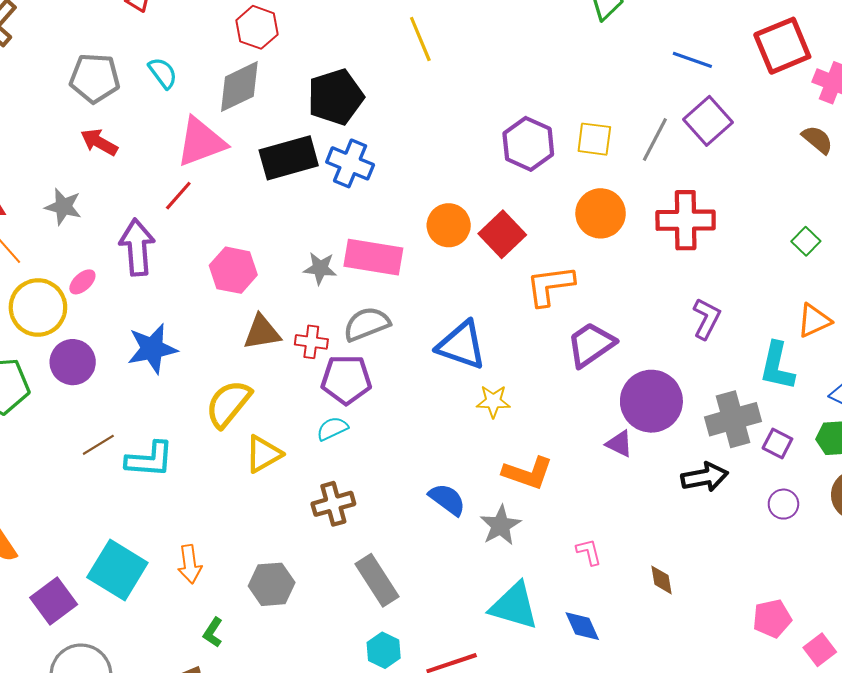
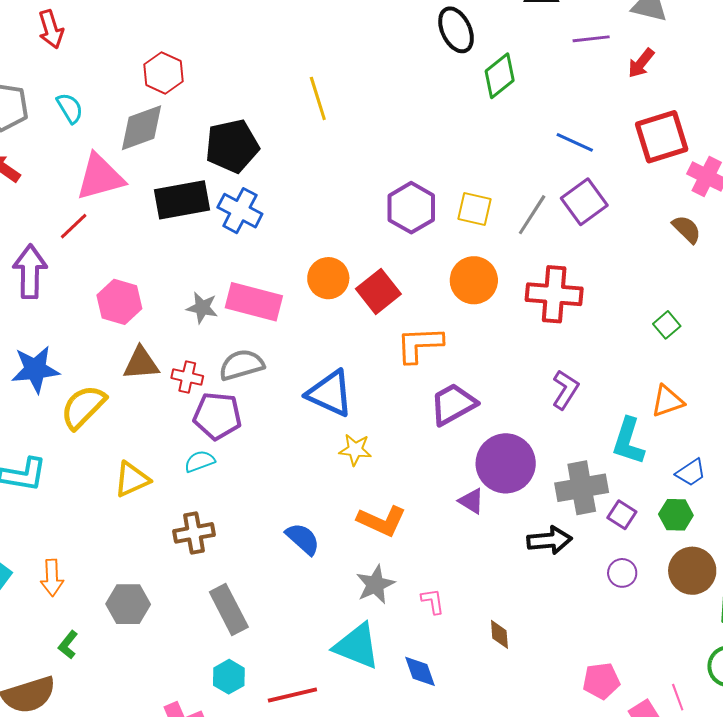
yellow semicircle: (228, 404) -> (83, 407), moved
gray star: (500, 525) -> (375, 584), moved

